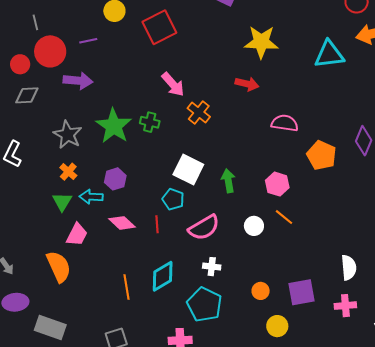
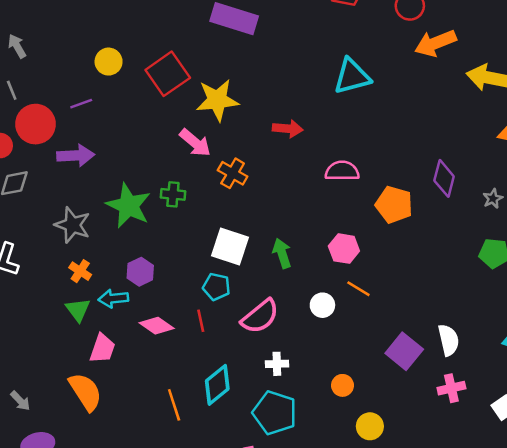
yellow star: (261, 42) -> (217, 100), moved
cyan triangle: (329, 54) -> (352, 76), moved
purple square: (302, 292) -> (404, 351), moved, turned -32

